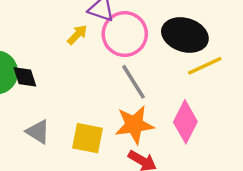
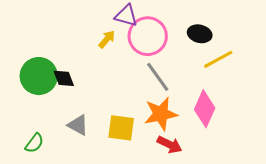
black ellipse: (185, 35) -> (200, 34), size x0.6

